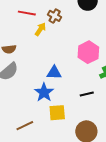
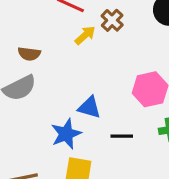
black line: (87, 94) -> (122, 136), moved

